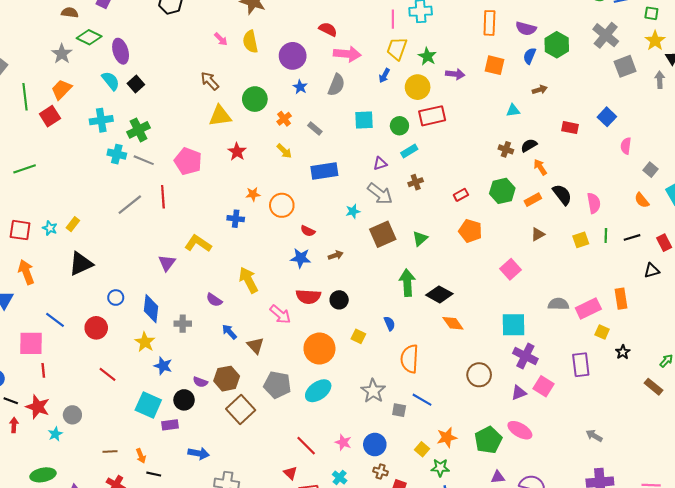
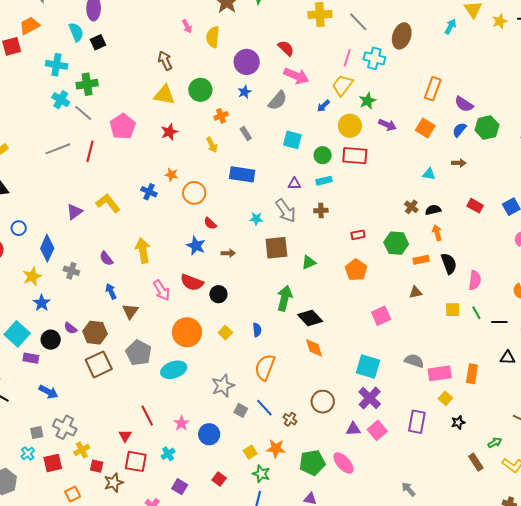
green line: (606, 235) -> (476, 313), turned -48
brown cross: (381, 472) -> (290, 419), moved

